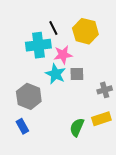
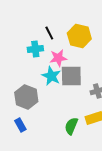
cyan cross: (38, 45) -> (35, 49), size x0.7
gray square: (77, 74) -> (71, 76), size x1.6

